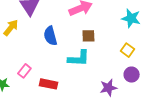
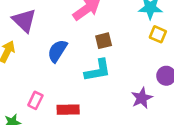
blue semicircle: (50, 36) -> (57, 51), turned 60
yellow square: (127, 50) -> (158, 34), moved

